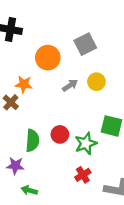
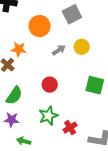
red circle: (60, 134) -> (50, 85), moved
green semicircle: (32, 140) -> (14, 96), moved, turned 30
green star: (86, 143) -> (48, 116), moved

